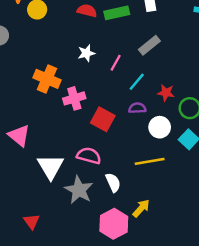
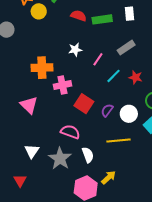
orange cross: (47, 79) -> (42, 68), turned -30
red star: (166, 93) -> (136, 77), moved
purple semicircle: (137, 108) -> (107, 110), moved, turned -56
pink triangle: (19, 136) -> (29, 105), moved
white triangle: (51, 167) -> (32, 151), moved, size x0.7

